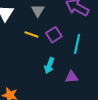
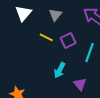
purple triangle: (72, 77) -> (80, 84), turned 48

